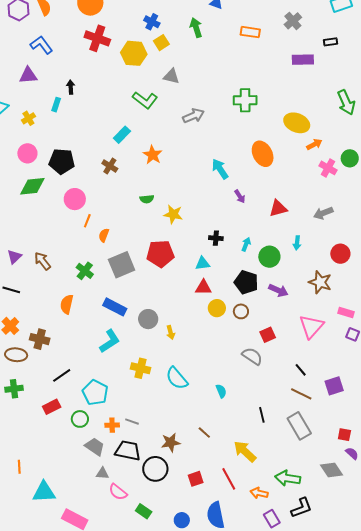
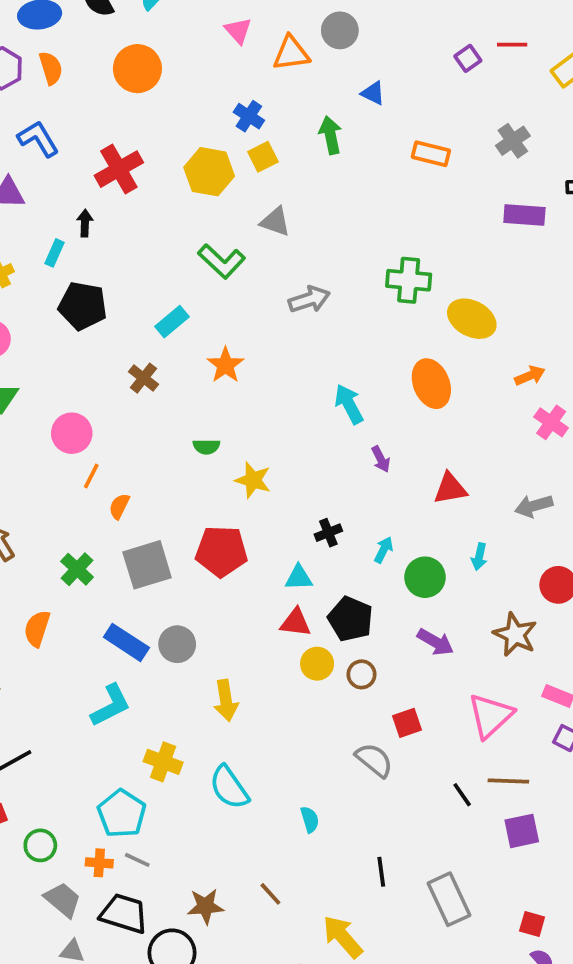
red cross: (97, 38) -> (119, 169), moved, turned 35
yellow ellipse: (297, 123) -> (472, 319), moved
black pentagon: (62, 161) -> (83, 306), moved
black cross: (216, 238) -> (328, 533), turned -32
black pentagon: (246, 282) -> (350, 619), moved
gray circle: (148, 319) -> (177, 644), moved
yellow arrow: (171, 332) -> (226, 700), size x1.5
cyan pentagon: (95, 393) -> (122, 814), moved
brown line: (301, 394) -> (508, 781), moved, turned -30

